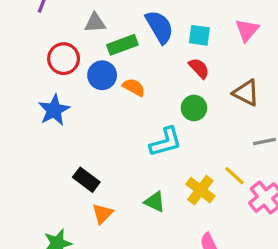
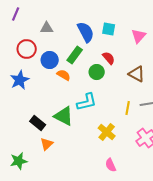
cyan square: (199, 35) -> (109, 29), moved
green rectangle: (122, 45) -> (75, 55), moved, turned -36
orange semicircle: (134, 87) -> (64, 75), moved
green circle: (194, 108) -> (97, 72), moved
yellow line: (234, 176) -> (128, 108), moved, turned 56
green triangle: (155, 202) -> (64, 116), moved, size x1.5

